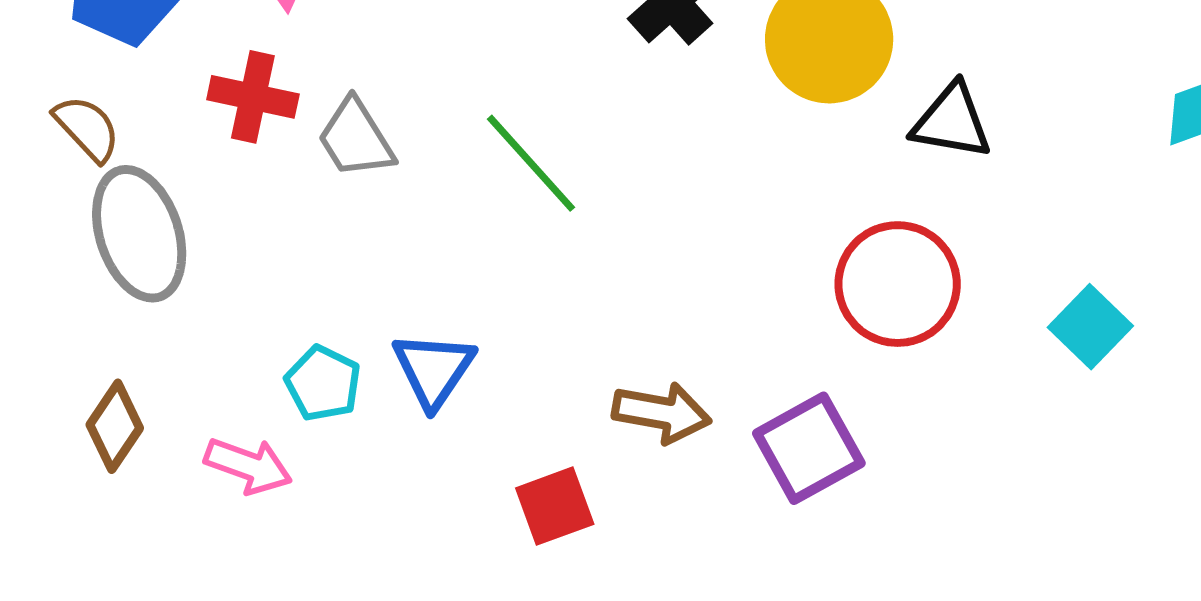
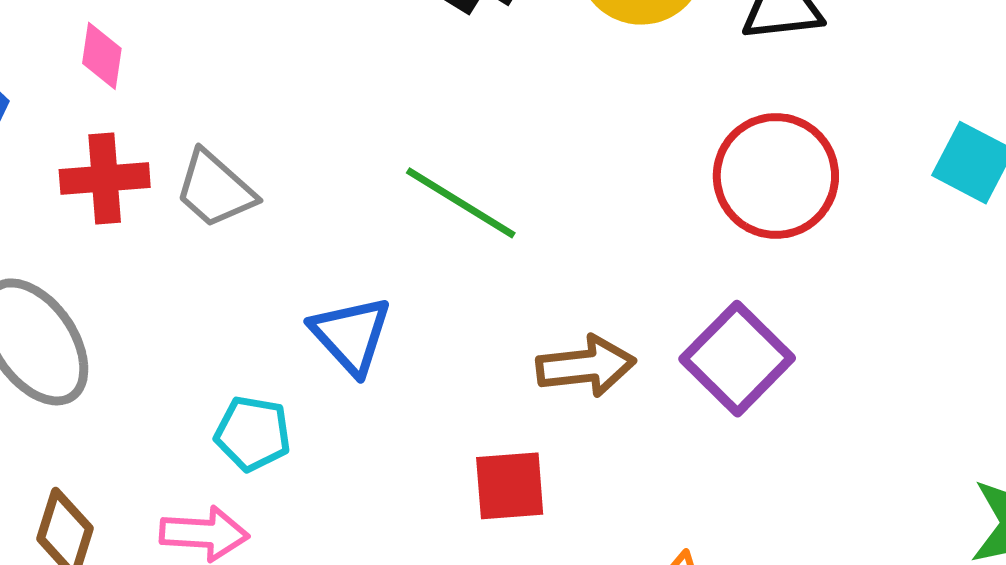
green line: (531, 163) -> (461, 203), moved
blue triangle: (434, 369) -> (351, 335), moved
red square: (555, 506) -> (510, 486), turned 32

